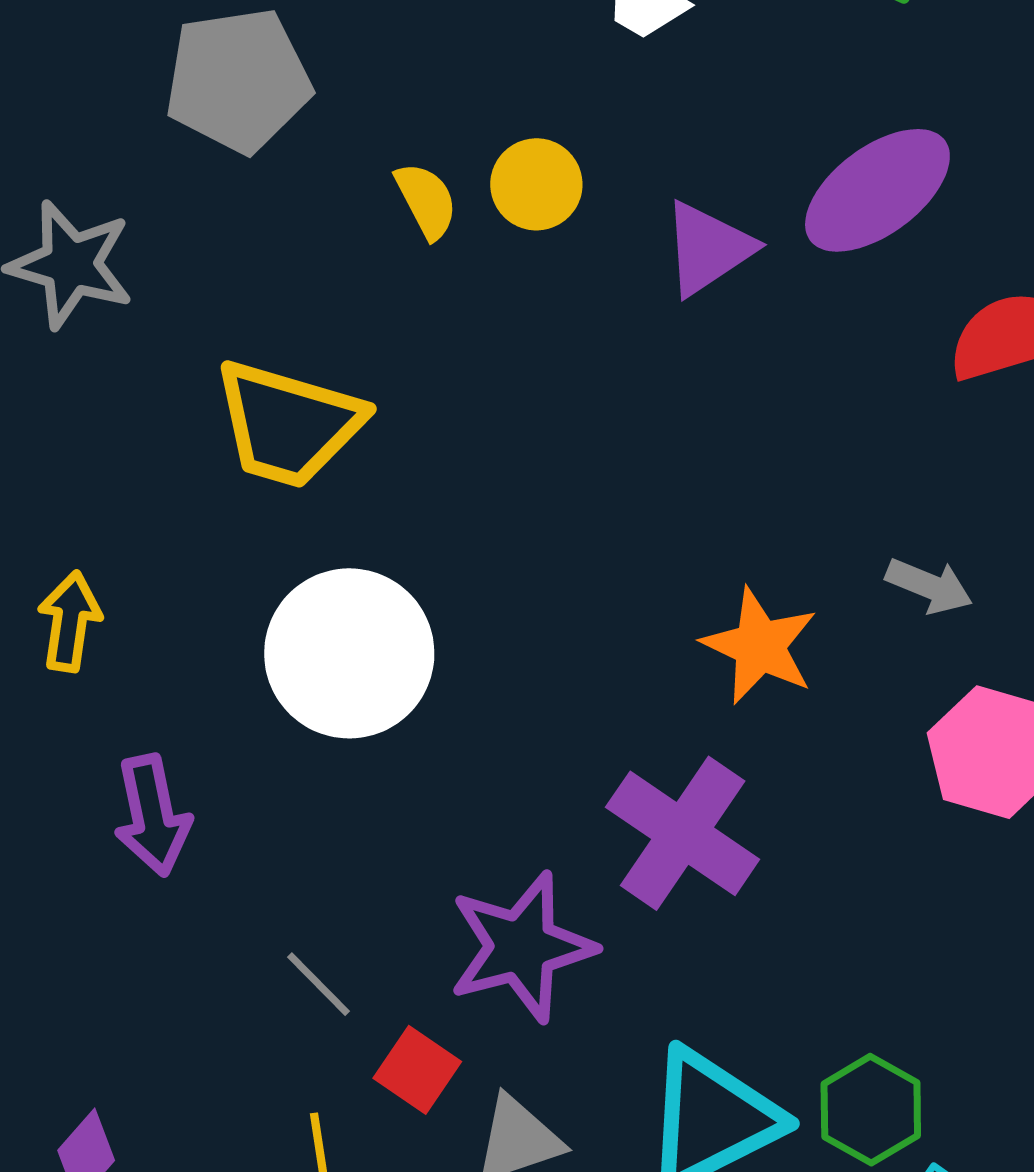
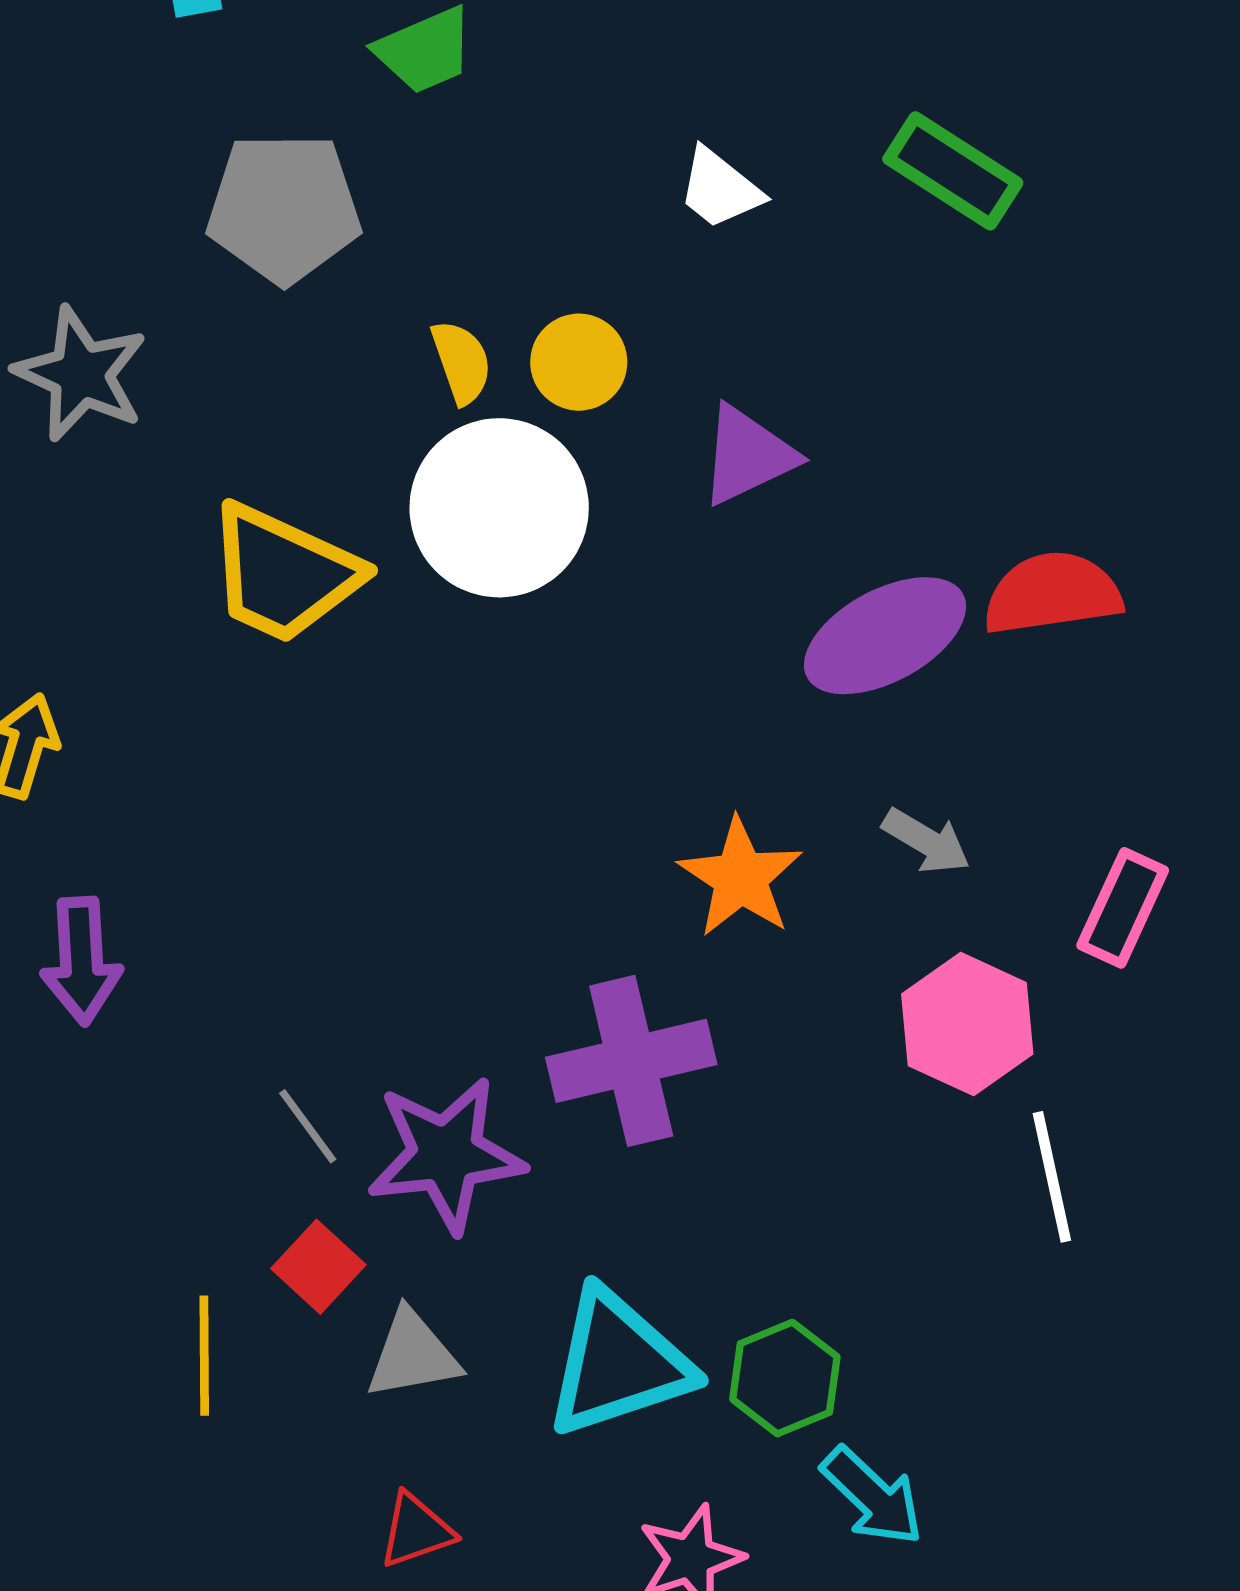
purple ellipse: (877, 190) -> (885, 636), moved
white circle: (349, 653) -> (499, 508), moved
purple cross: (683, 833) -> (631, 1061), turned 34
gray line: (319, 984) -> (308, 1126), moved

